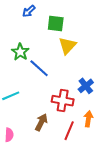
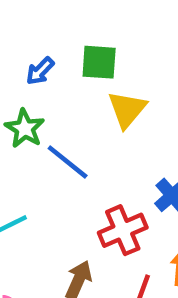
blue arrow: (29, 11) -> (40, 71), moved
red cross: (63, 101) -> (123, 230), turned -30

